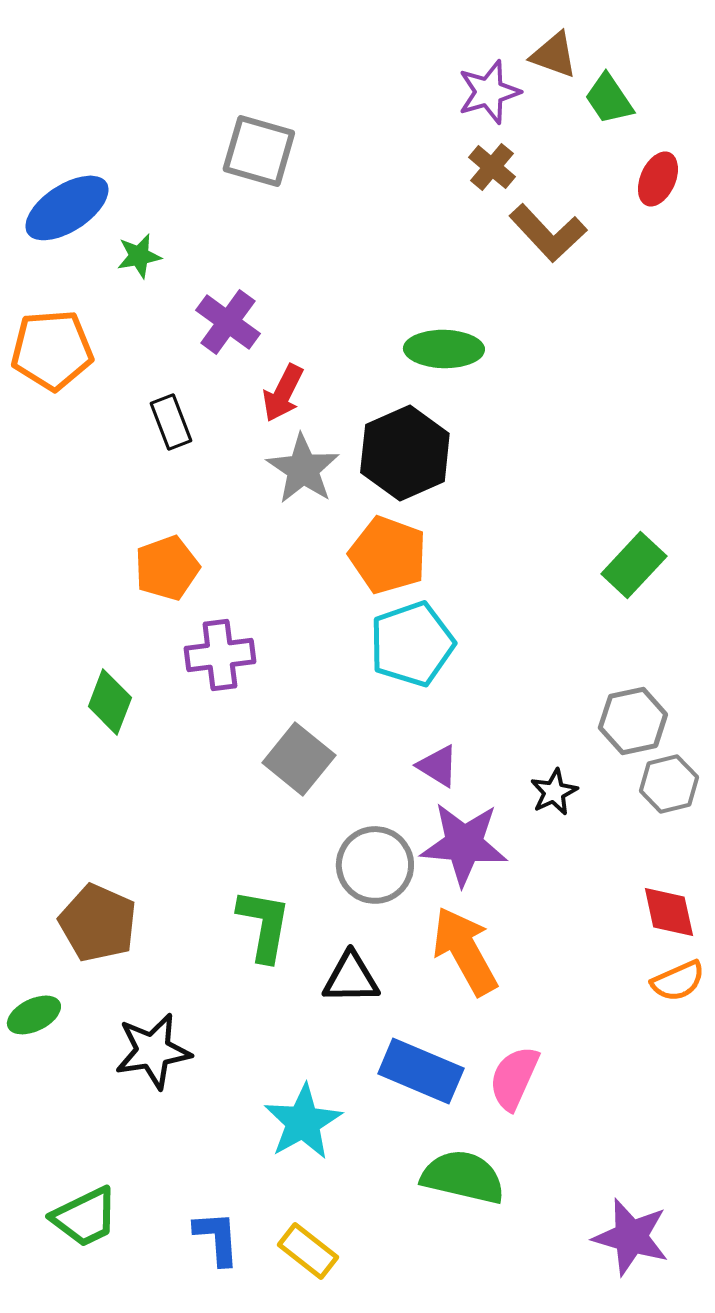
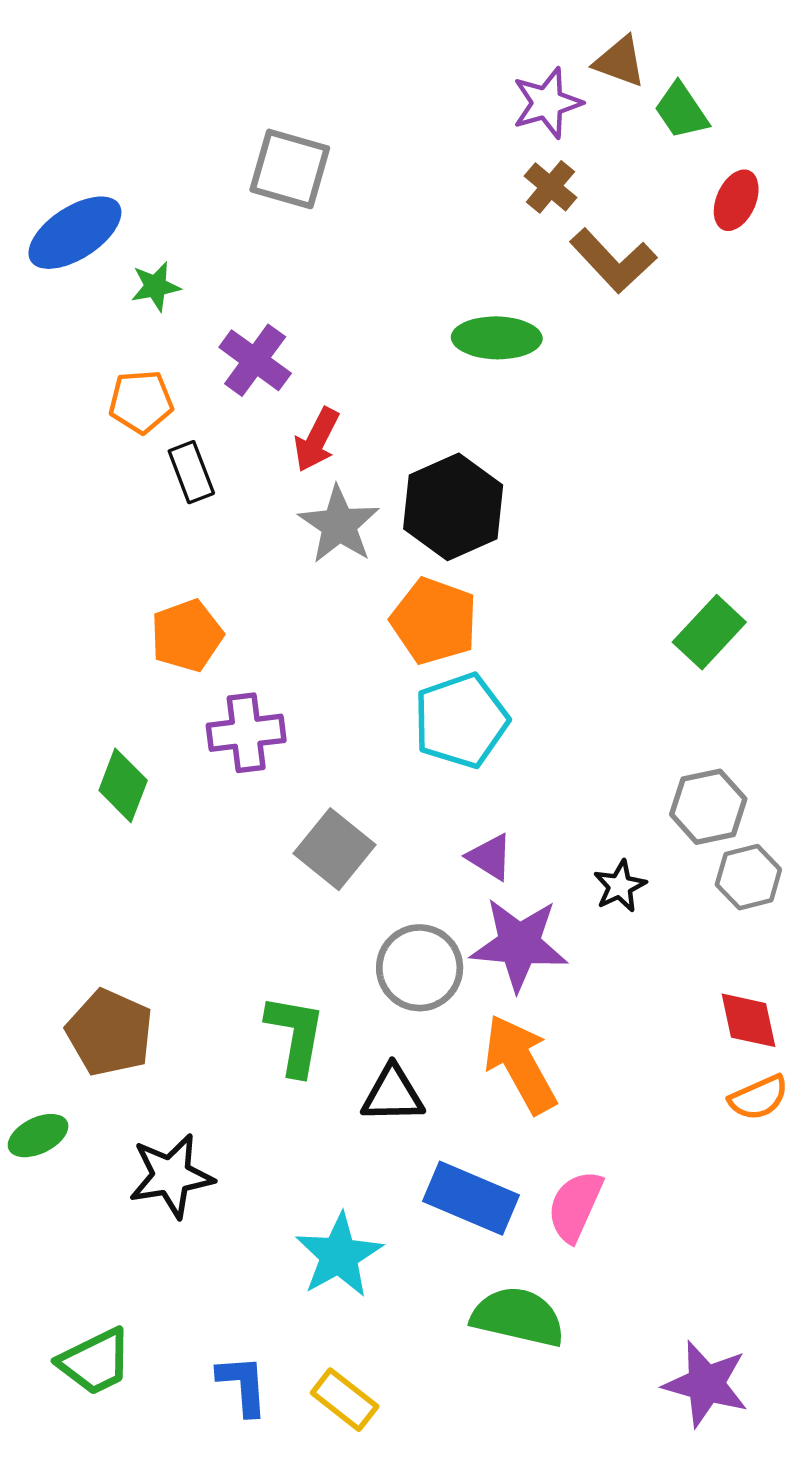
green ellipse: (444, 349) -> (497, 338), moved
orange pentagon: (52, 350) -> (141, 402), moved, size x0.7

